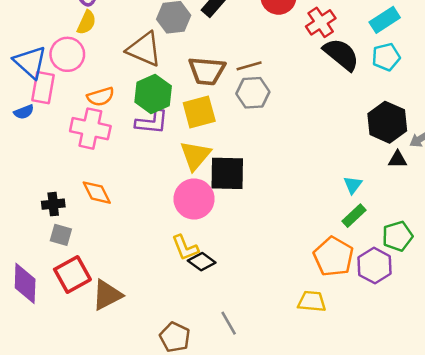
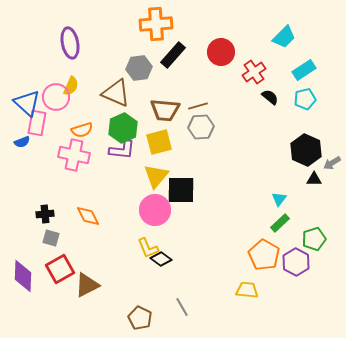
yellow semicircle: (87, 22) -> (71, 86), moved
black semicircle: (341, 54) -> (270, 97), size x0.6
orange diamond: (97, 193) -> (88, 216), moved

